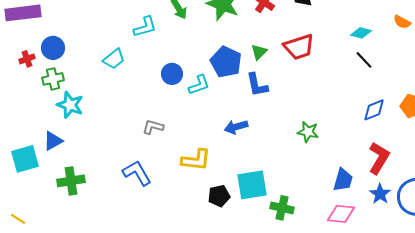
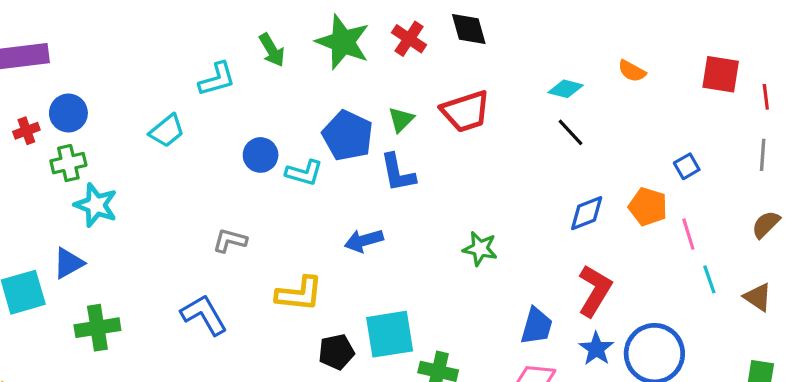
cyan L-shape: (199, 85) -> (304, 173), turned 35

